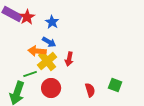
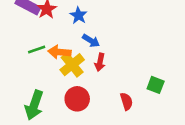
blue arrow: (49, 42) -> (91, 41), moved
green line: (30, 74) -> (37, 50), moved
green square: (115, 85) -> (156, 85), moved

